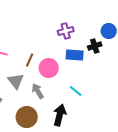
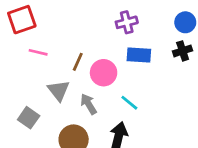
black cross: (95, 46) -> (183, 51), moved
cyan line: (76, 91) -> (129, 103), moved

